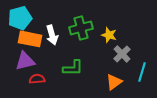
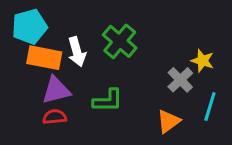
green cross: (81, 28) -> (120, 41), turned -35
yellow star: (109, 35) -> (203, 61), moved
purple triangle: (25, 61) -> (56, 90), moved

